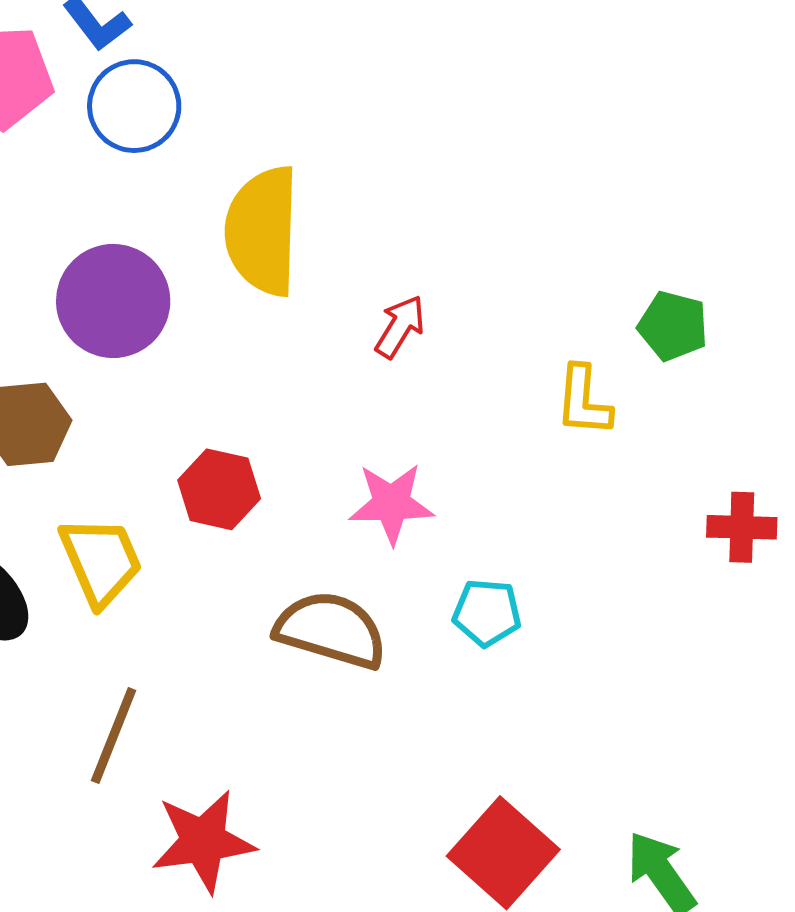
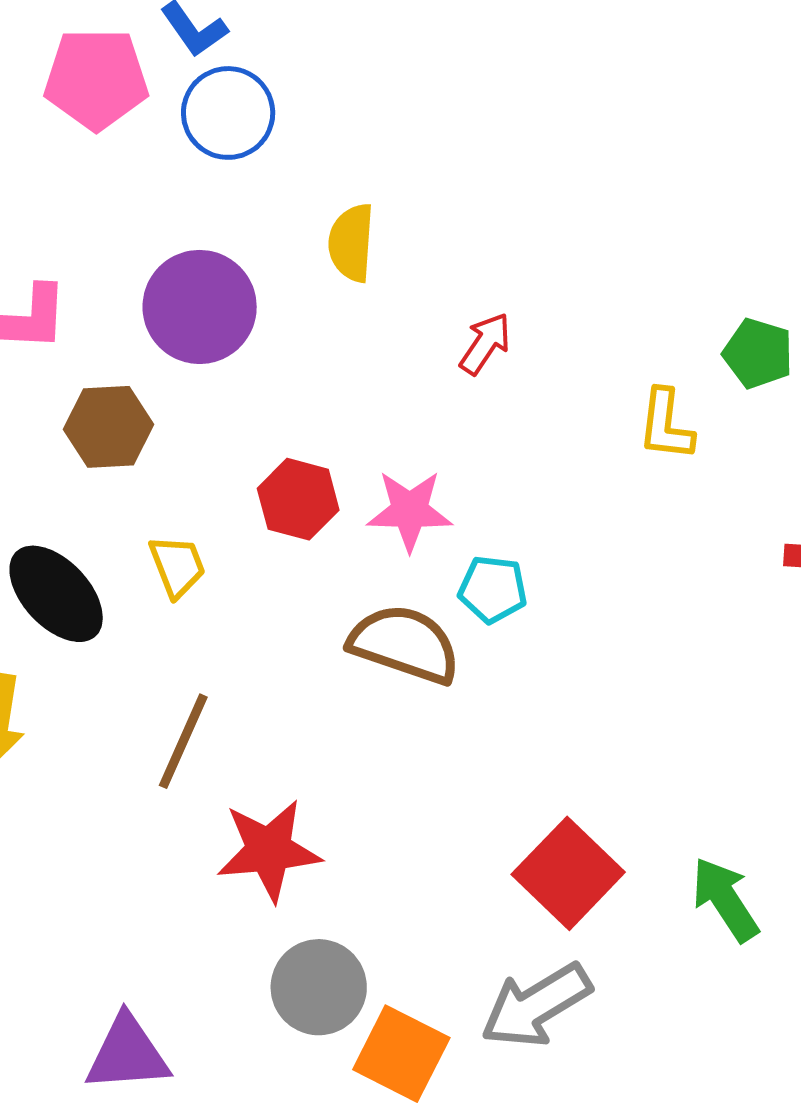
yellow semicircle: (262, 231) -> (351, 243), size x0.6
pink star: (391, 503) -> (410, 511), moved
yellow trapezoid: (101, 561) -> (177, 566), size x0.7
cyan pentagon: (487, 613) -> (493, 589), moved

